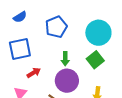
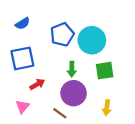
cyan circle: (98, 33) -> (92, 40), moved
green square: (95, 60) -> (105, 71), turned 30

